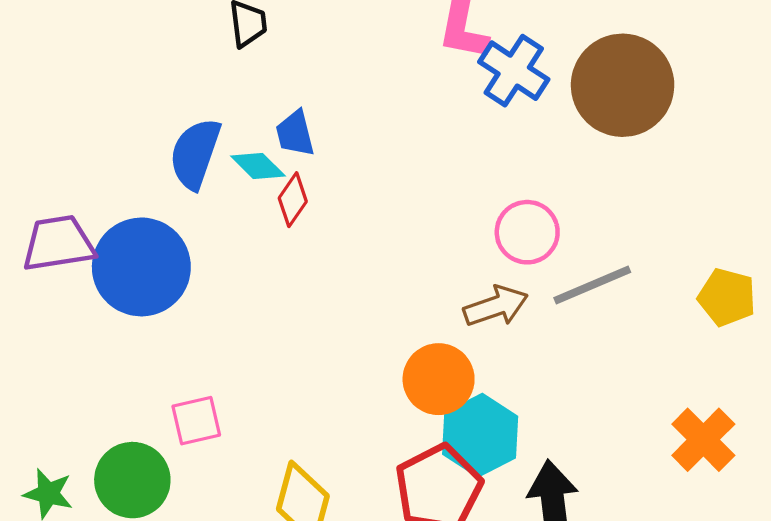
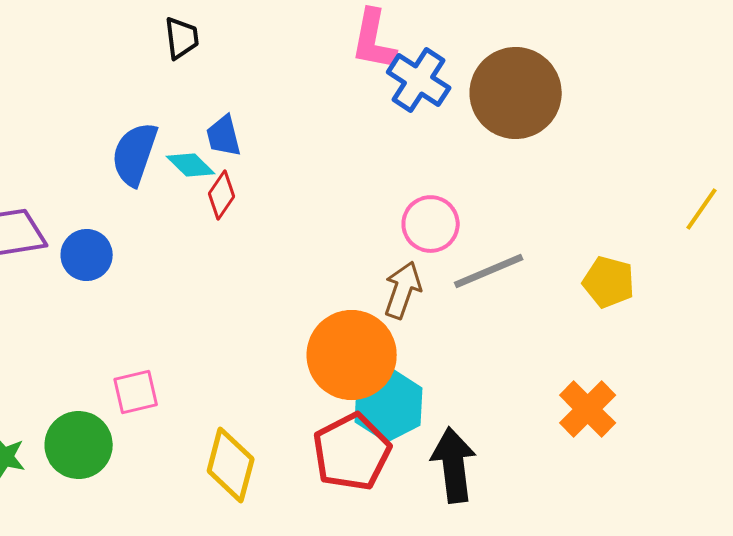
blue circle: (141, 267) -> (87, 255), size x0.6
brown arrow: (496, 306) -> (403, 290), turned -52
orange circle: (439, 379) -> (352, 355), size x1.4

